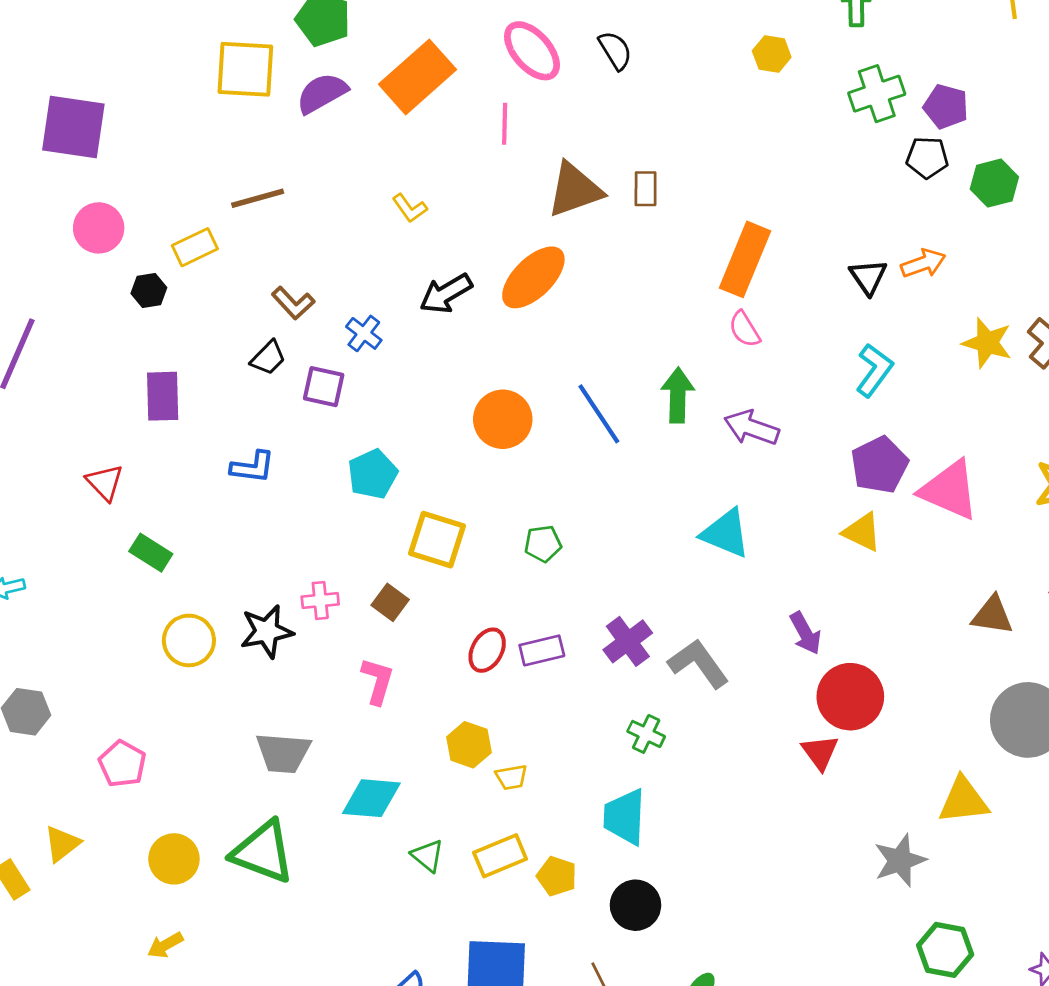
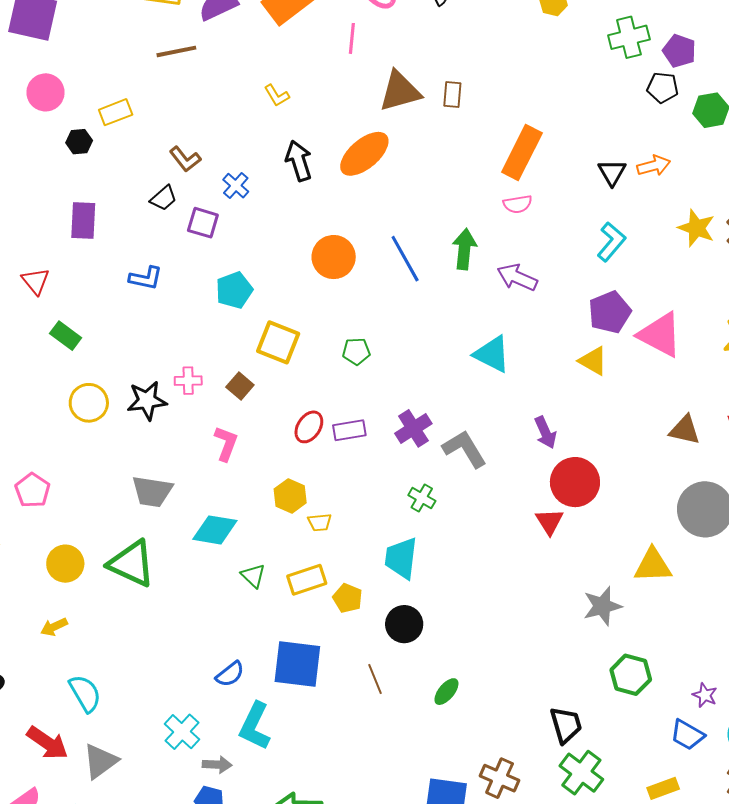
brown line: (258, 198) -> (176, 51), moved
black arrow: (446, 294) -> (299, 161), turned 99
pink semicircle: (744, 329) -> (518, 204), turned -72

